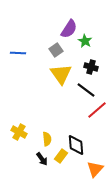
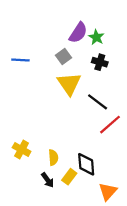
green star: (85, 41) -> (96, 37), moved
black cross: (91, 67) -> (100, 62), moved

